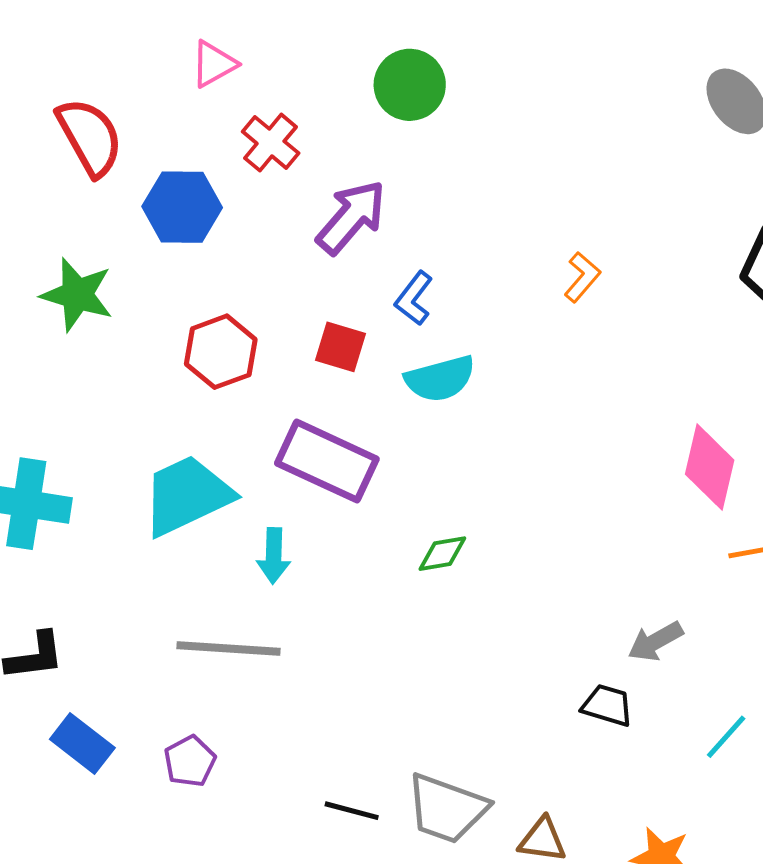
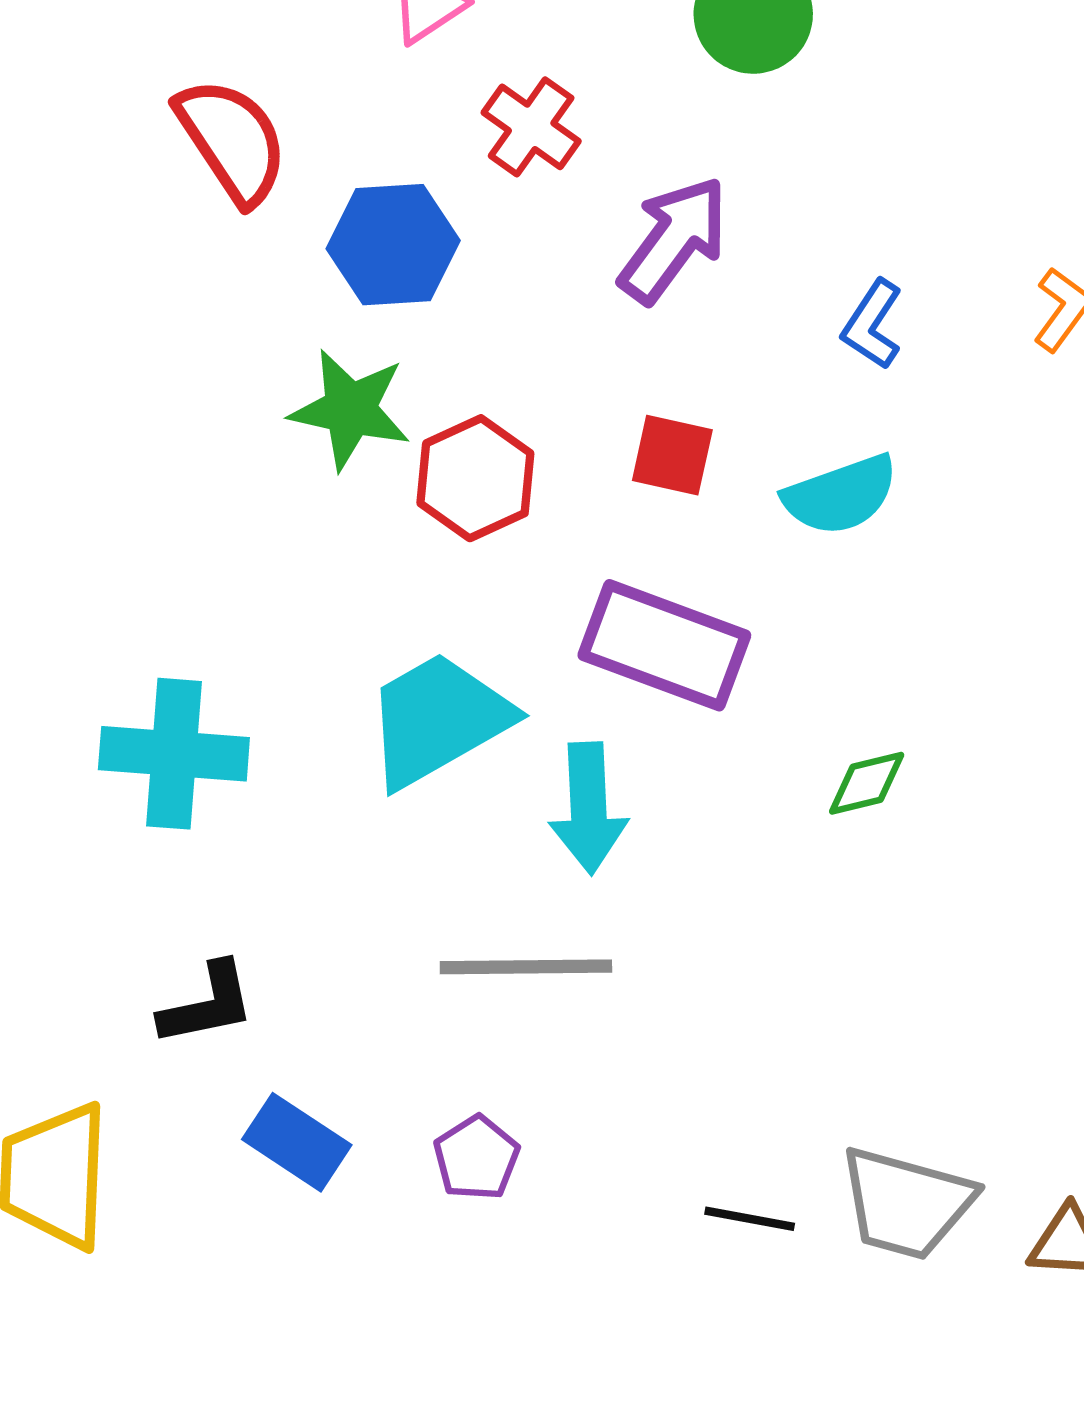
green star: (77, 295) -> (350, 409), moved
blue L-shape: (414, 298) -> (872, 324), moved
cyan arrow: (274, 556) -> (588, 808), size x1.4

